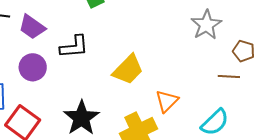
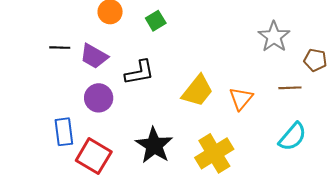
brown line: (229, 77) -> (290, 88), moved
orange triangle: (167, 101) -> (241, 99), moved

